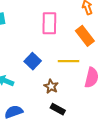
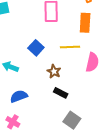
orange rectangle: (85, 36) -> (85, 23), turned 42

